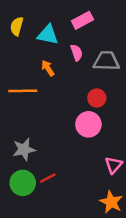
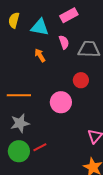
orange line: (23, 91) -> (19, 95), moved
pink circle: (88, 124) -> (61, 102), moved

